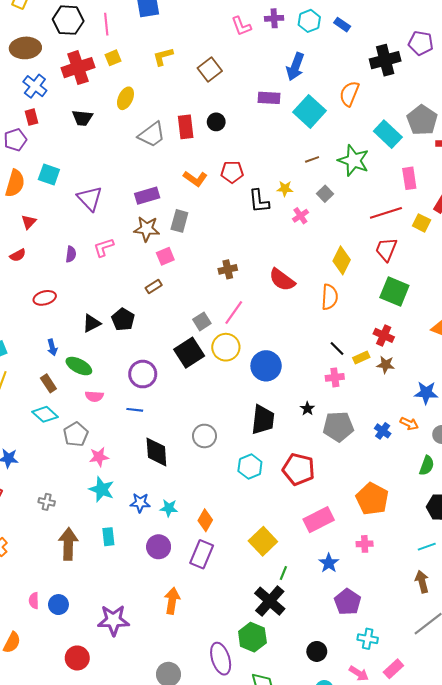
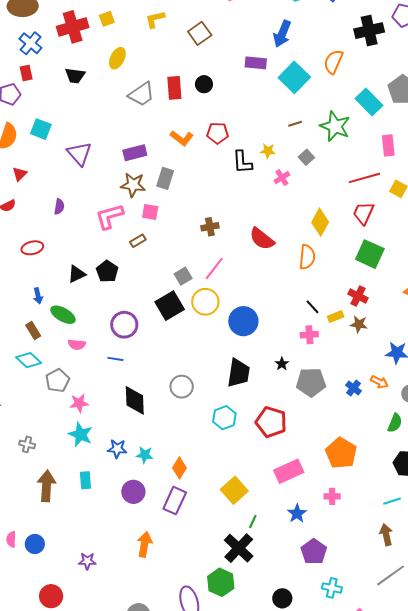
pink L-shape: (104, 247) -> (109, 216), moved, size x1.4
pink square: (165, 256) -> (150, 212), turned 30
purple star: (113, 620) -> (87, 561), size x0.6

